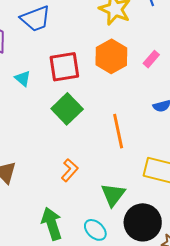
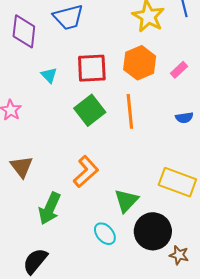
orange line: (118, 131) -> (130, 111), moved
orange L-shape: (70, 170) -> (86, 172), size x1.4
green arrow: (52, 224) -> (50, 208), moved, turned -144

